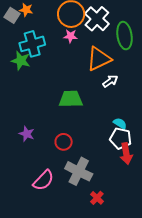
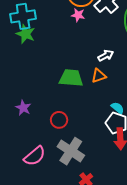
cyan cross: (32, 44) -> (23, 16), moved
orange triangle: (99, 59) -> (99, 76), moved, size x0.6
white arrow: (110, 81) -> (106, 56), moved

